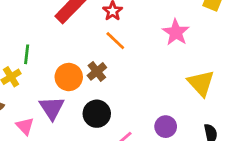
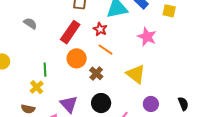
orange circle: (69, 77) -> (77, 58), moved
yellow triangle: (201, 83) -> (136, 74), moved

